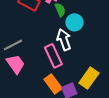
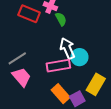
cyan circle: (74, 22) -> (79, 57), moved
pink rectangle: (53, 56) -> (58, 66), turned -70

